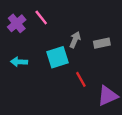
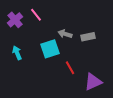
gray arrow: (75, 40) -> (65, 34), turned -96
cyan arrow: (19, 62) -> (17, 53), turned 64

